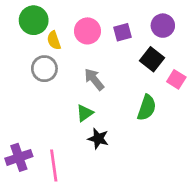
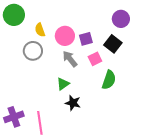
green circle: (34, 20) -> (14, 15), moved
pink circle: (87, 31) -> (65, 36), moved
purple square: (122, 32) -> (86, 39), moved
pink square: (176, 79) -> (95, 59), moved, turned 32

